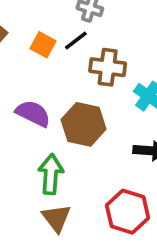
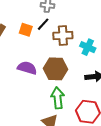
green arrow: (51, 174) -> (58, 98), moved

